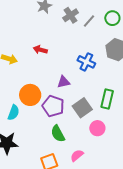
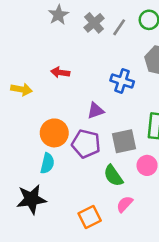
gray square: (82, 108) -> (124, 141), turned 30
cyan semicircle: (13, 113) -> (47, 163), moved
green semicircle: (58, 134) -> (113, 176), moved

